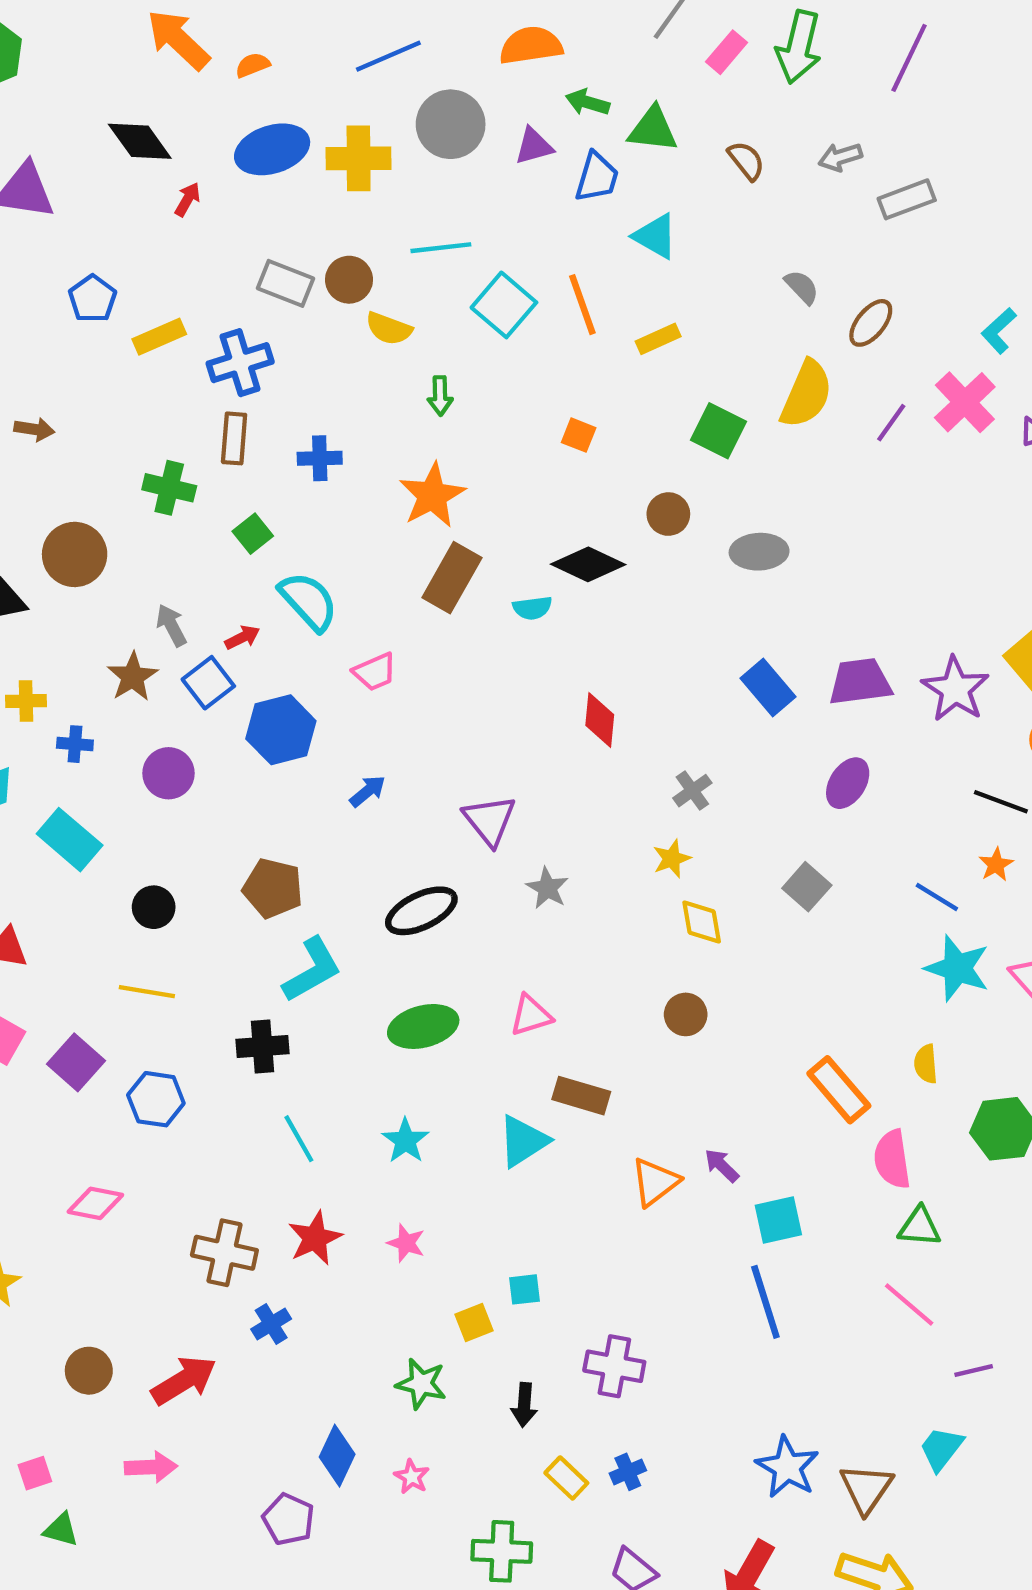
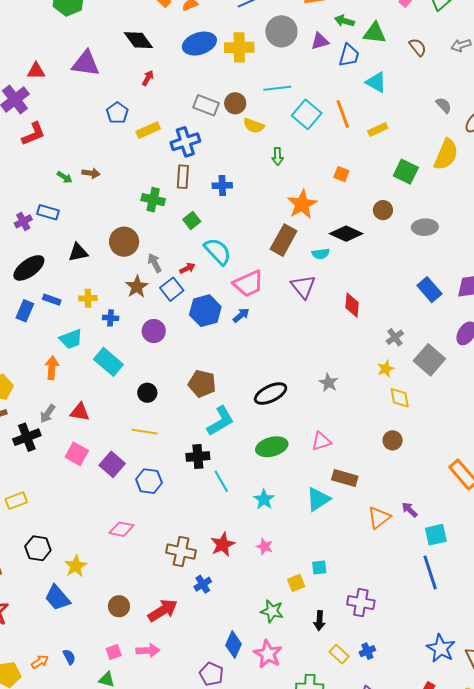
red arrow: (188, 199) -> (148, 78), moved
orange star: (432, 495) -> (302, 204), moved
brown circle: (75, 554) -> (124, 242), moved
pink trapezoid: (375, 672) -> (248, 284), size x1.5
blue arrow: (368, 791) -> (241, 315), moved
purple triangle: (490, 820) -> (303, 287), moved
gray square: (807, 887) -> (429, 360), moved, size x1.4
cyan line: (299, 1139) -> (221, 481), moved
pink square: (35, 1473) -> (114, 652), moved
pink star: (412, 1477) -> (268, 654), size x1.8

